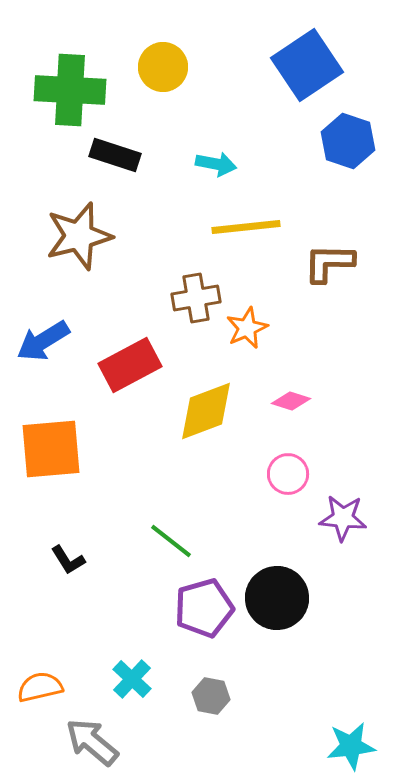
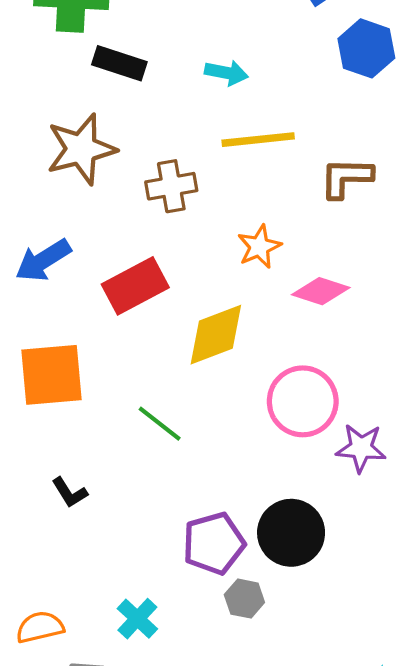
brown cross: (196, 298) -> (171, 186), moved
pink diamond: (291, 401) -> (321, 291), moved, size x1.4
pink circle: (288, 474) -> (303, 401), size x1.6
green line: (171, 541) -> (160, 424), moved
gray hexagon: (211, 696) -> (244, 599), moved

